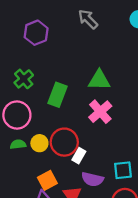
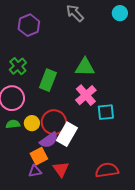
white rectangle: (79, 156) -> (67, 134), size x1.6
cyan square: (123, 170) -> (106, 112), moved
purple semicircle: (92, 179) -> (49, 140), moved, turned -48

